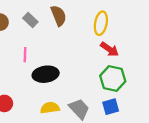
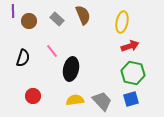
red arrow: (110, 49) -> (130, 46), turned -54
pink line: (25, 55) -> (52, 51), turned -40
black ellipse: (46, 74) -> (71, 69), turned -70

